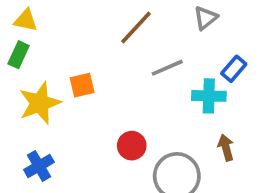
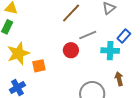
orange square: (82, 85) -> (39, 66), moved
red circle: (132, 146) -> (71, 50), moved

